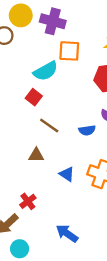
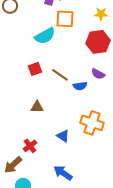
red square: (34, 97) -> (35, 69), moved, turned 32
brown line: (49, 126) -> (60, 75), moved
blue triangle: (67, 174) -> (63, 136), moved

